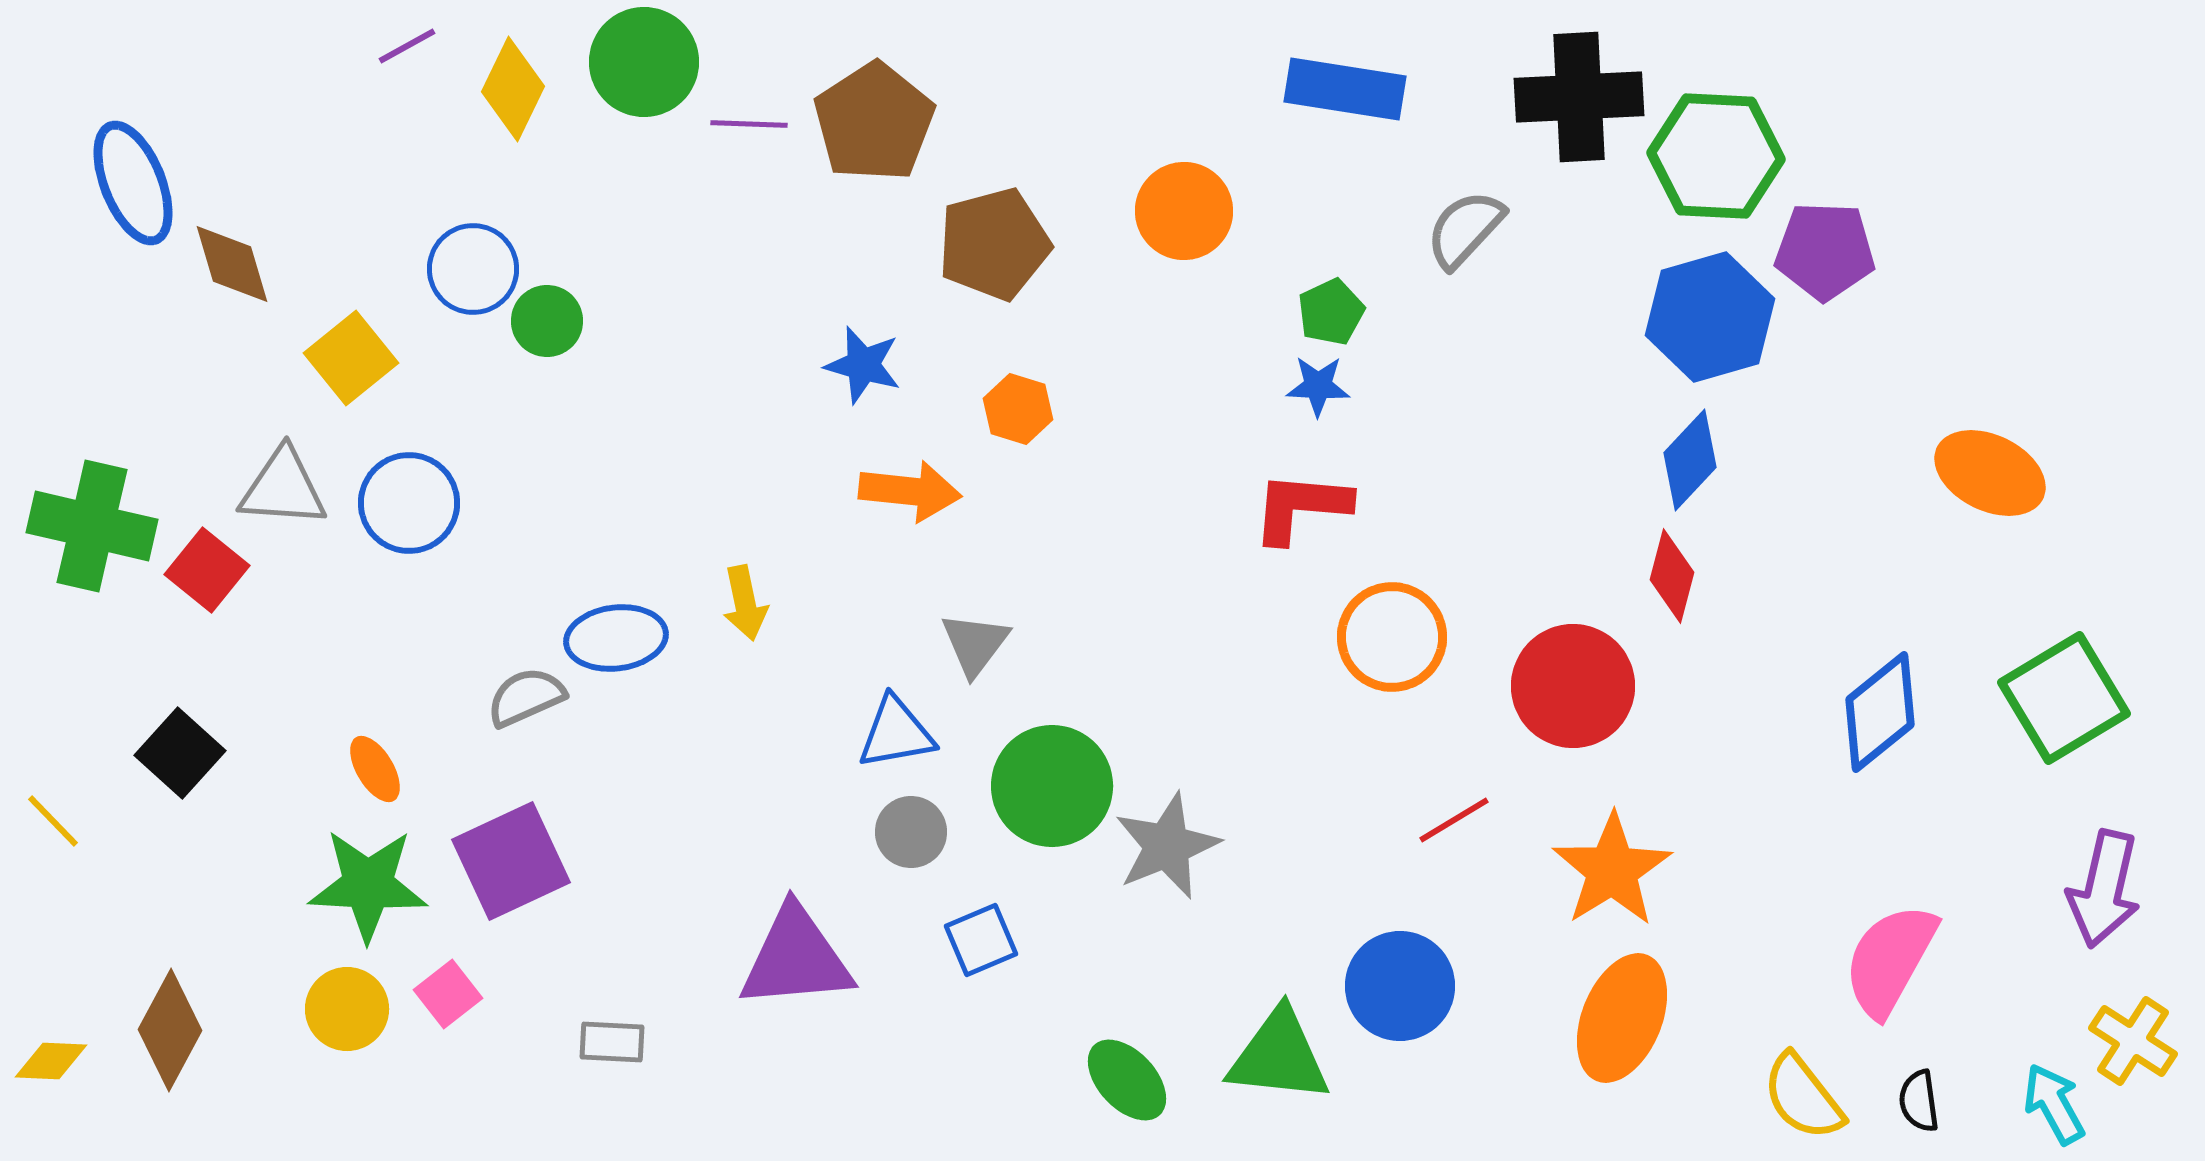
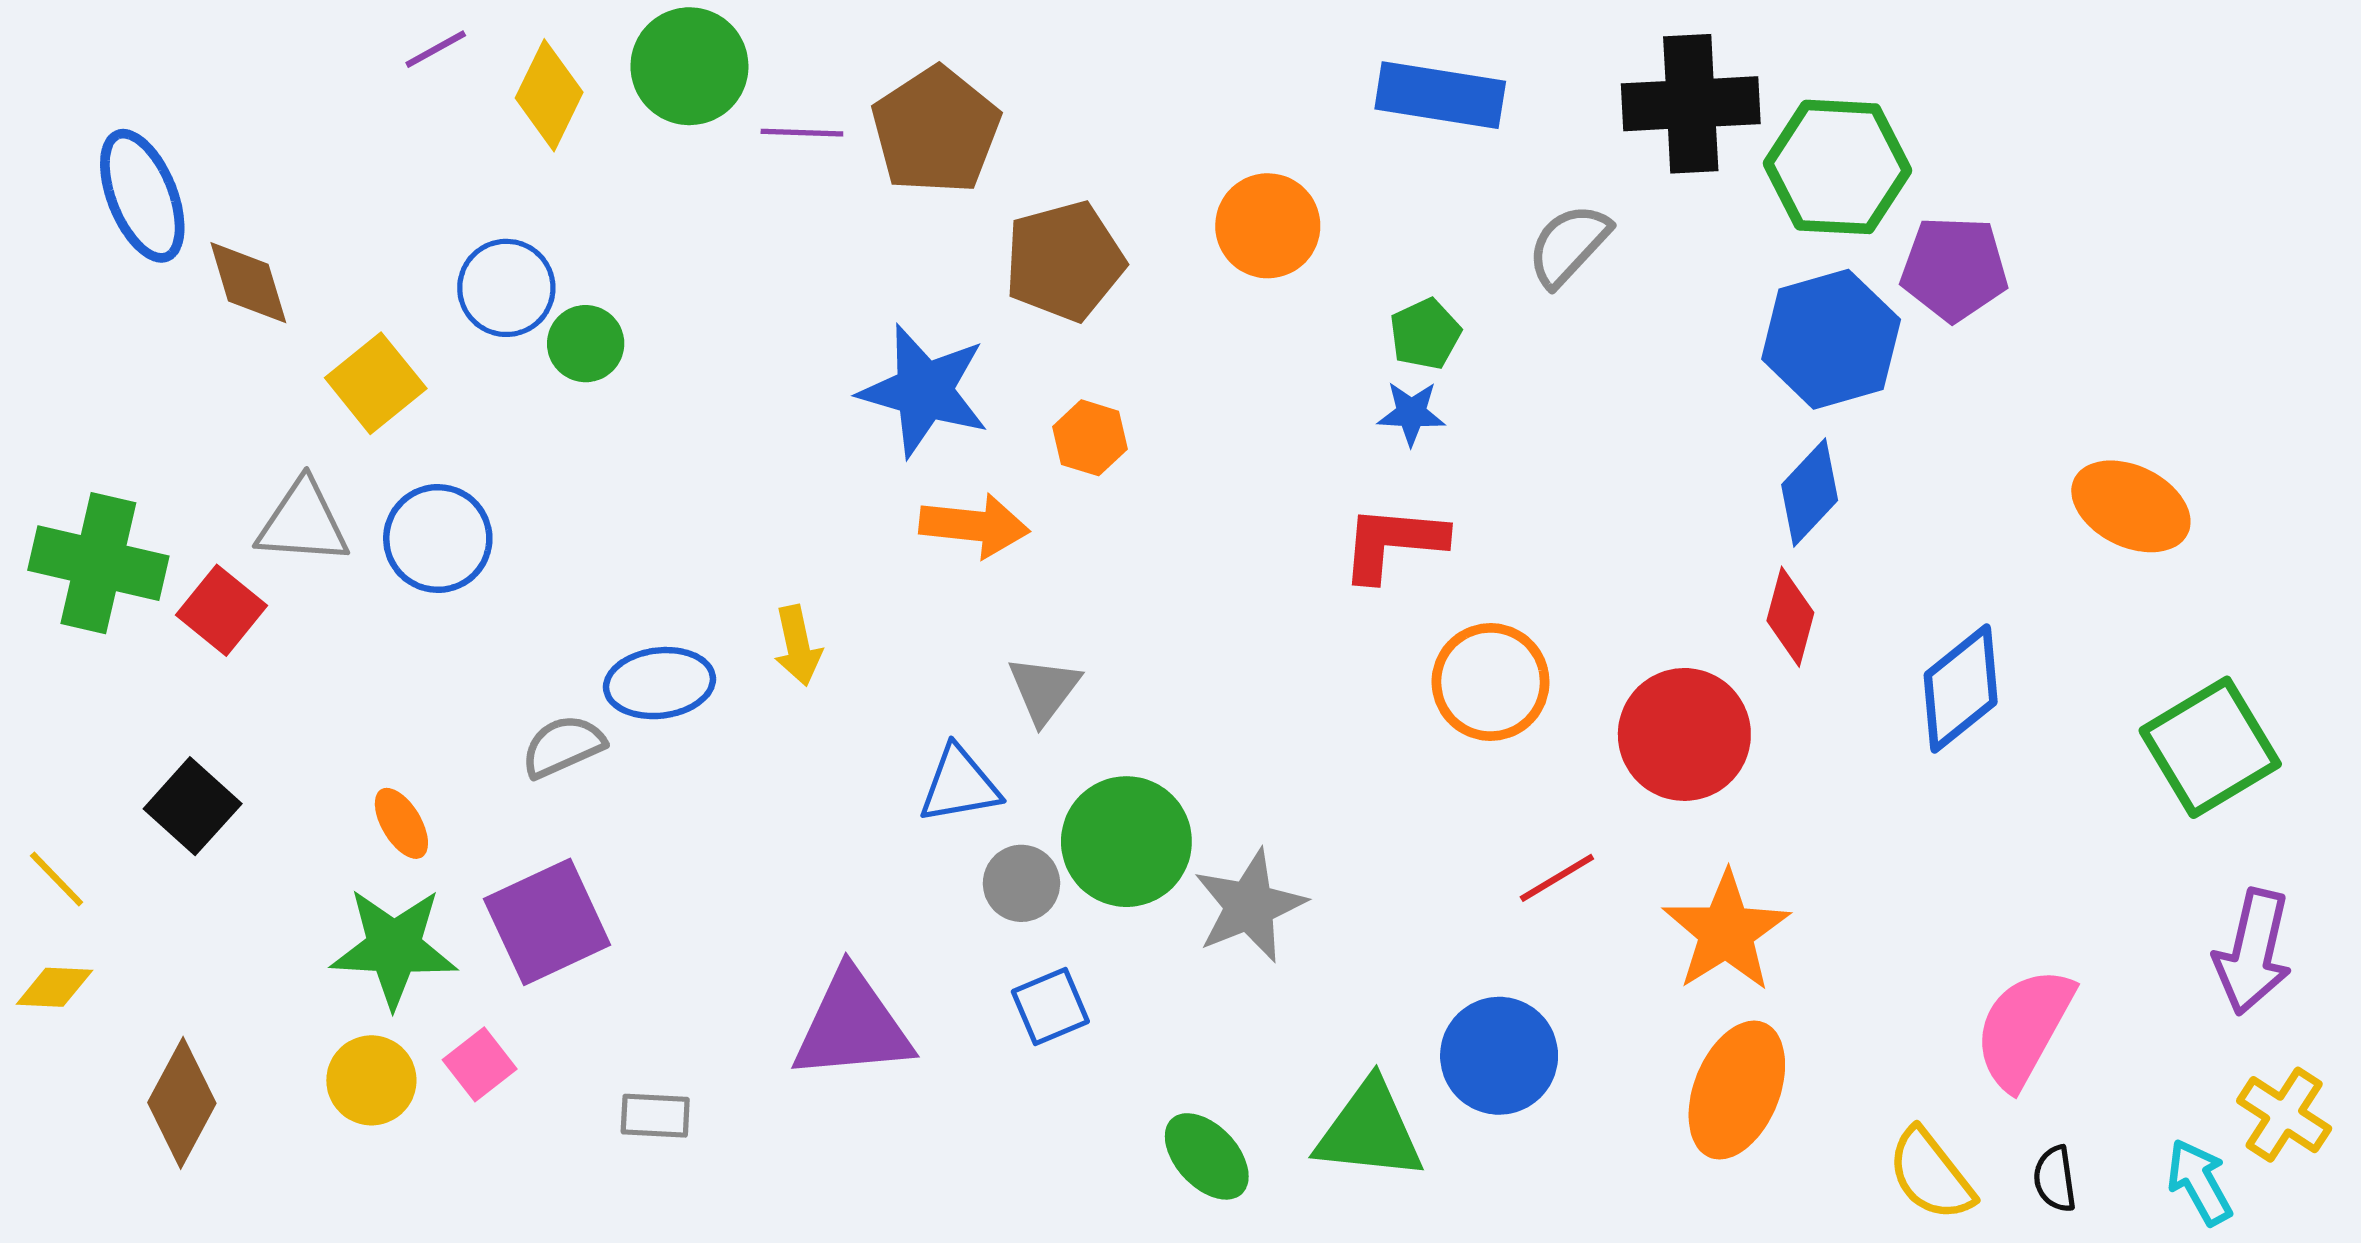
blue star: (863, 365) -> (924, 391), size x1.6
blue diamond: (1880, 712) -> (1961, 688), moved
gray circle: (911, 832) -> (1021, 883), moved
yellow diamond: (51, 1061) -> (54, 987), moved

